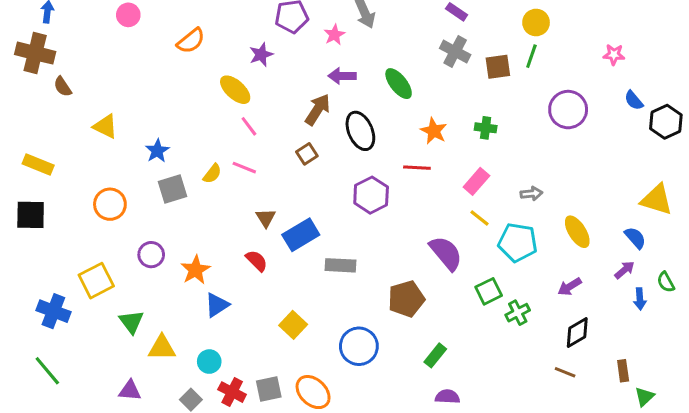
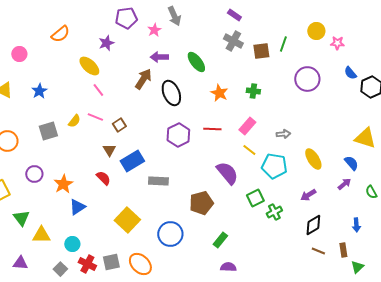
pink circle: (128, 15) -> (19, 54), moved
yellow circle: (536, 22) -> (316, 31), moved
blue star: (157, 151) -> (39, 91), moved
brown square: (307, 154) -> (119, 125), moved
red line: (417, 168) -> (212, 129), moved
blue arrow: (640, 299) -> (356, 225), moved
yellow square: (293, 325) -> (127, 220), size x1.4
brown line: (565, 372) -> (318, 251), moved

